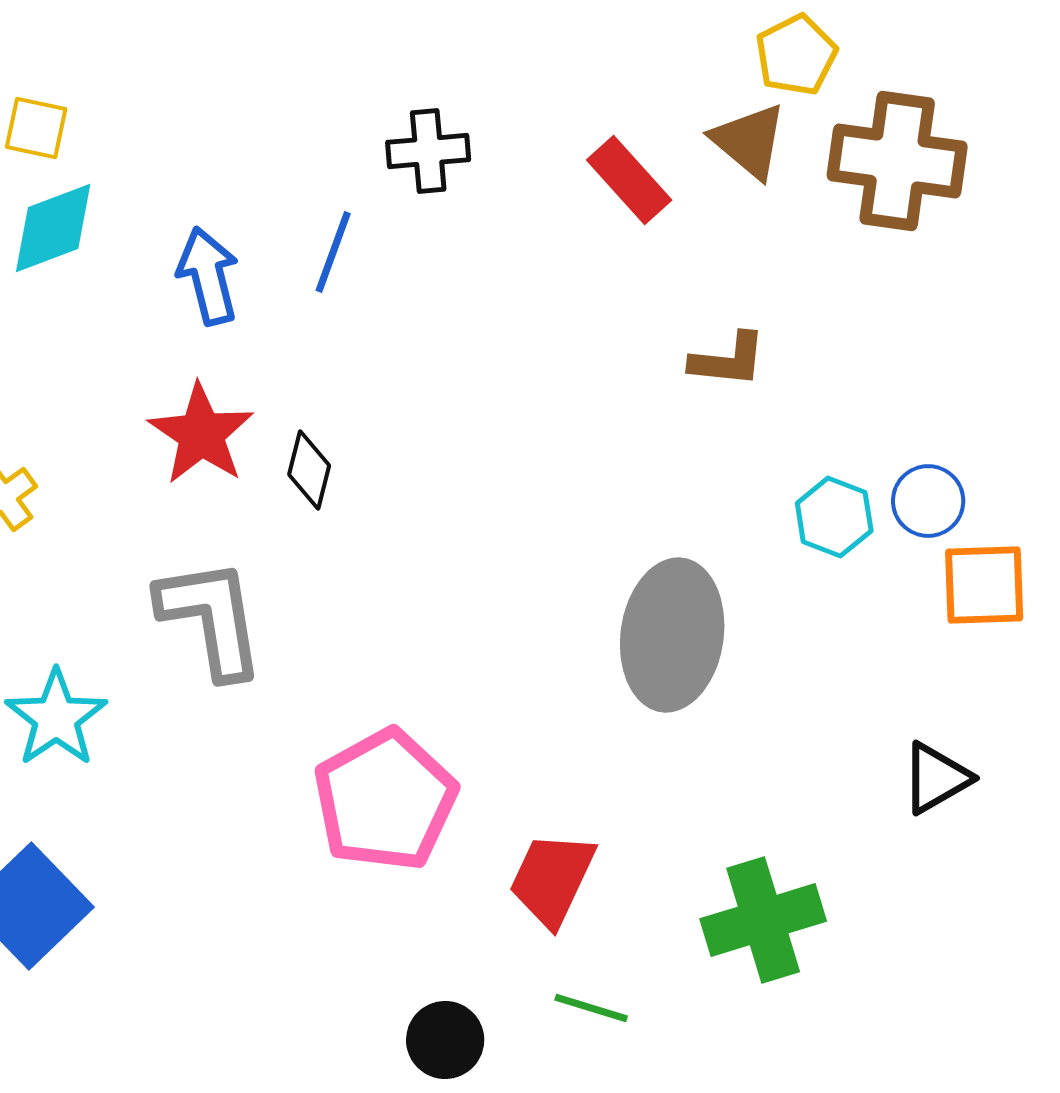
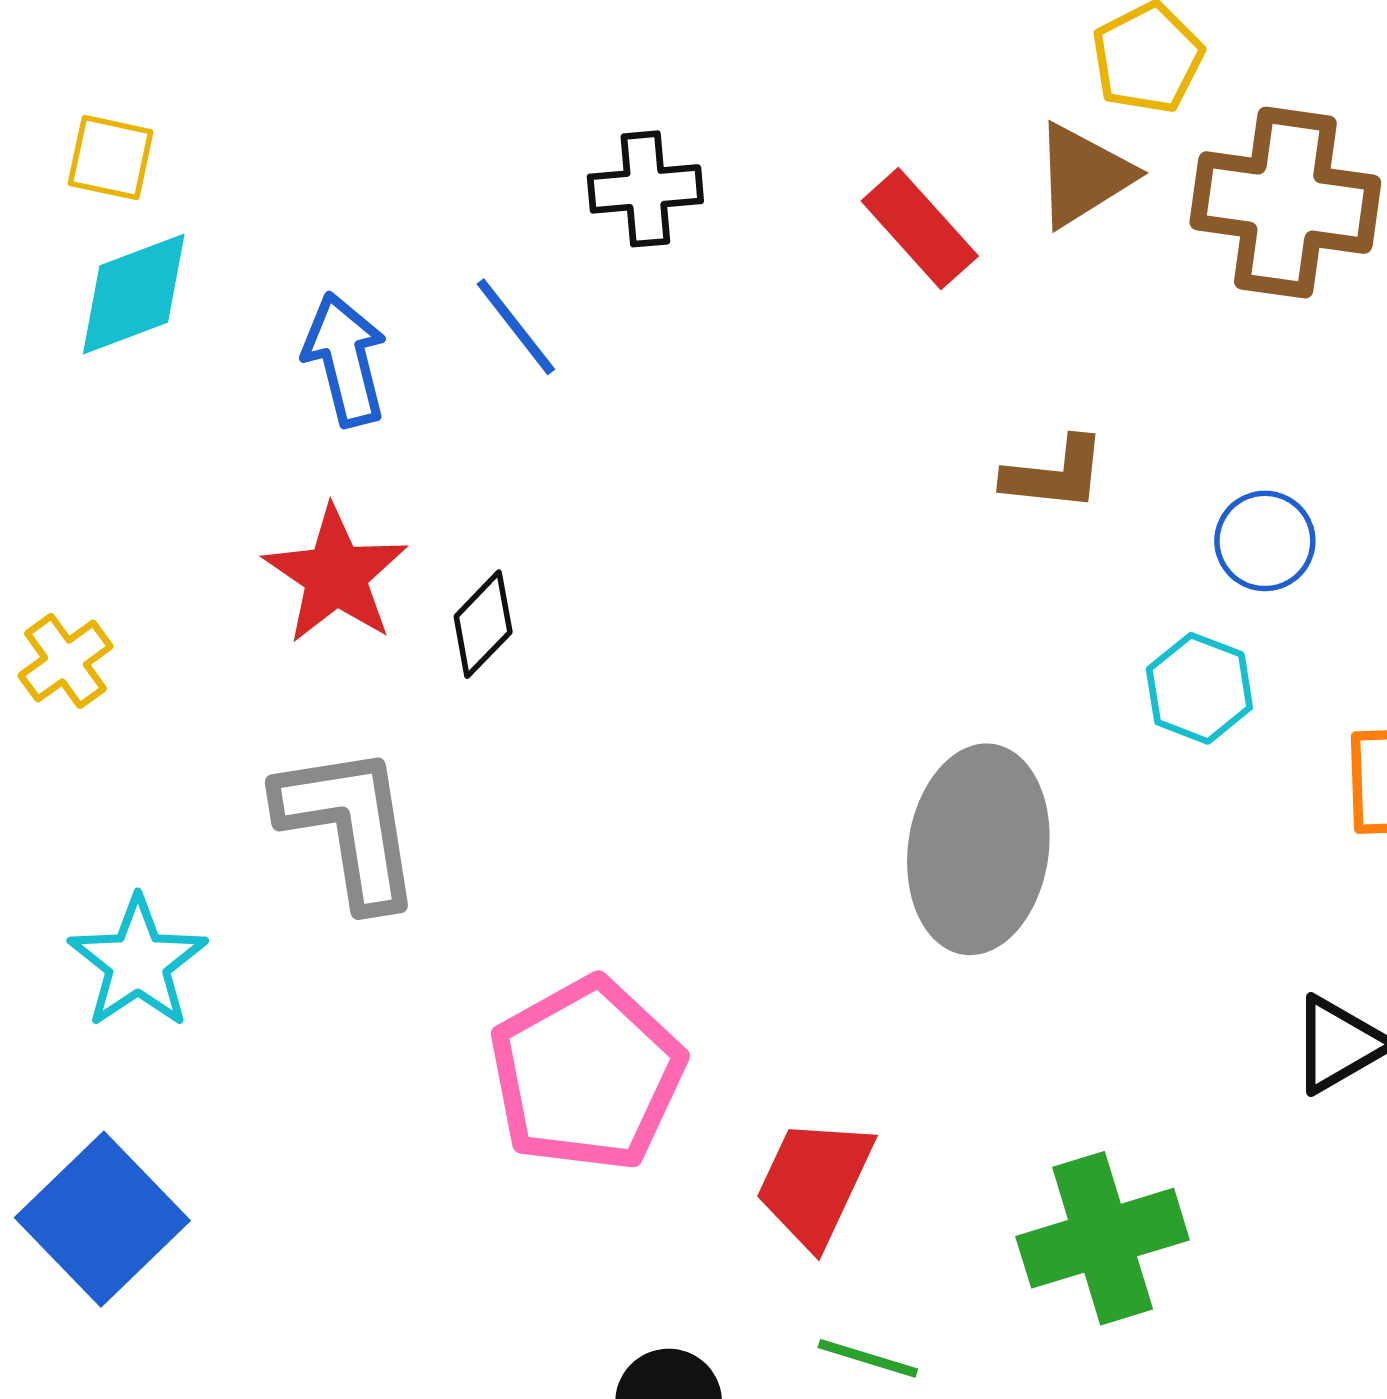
brown triangle: (749, 141) -> (1083, 175), turned 48
blue line: (333, 252) -> (516, 327), turned -58
black diamond: (309, 470) -> (483, 624), turned 30
blue circle: (928, 501) -> (1265, 541), moved

